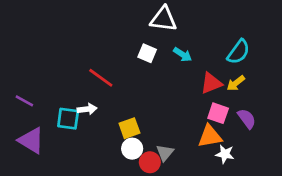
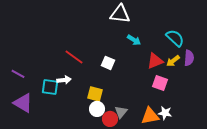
cyan semicircle: (238, 52) -> (175, 38), turned -84
white square: (147, 53) -> (108, 63), moved
purple semicircle: (247, 119) -> (189, 58), moved, turned 42
yellow square: (129, 128) -> (95, 94), turned 35
orange triangle: (210, 136) -> (150, 116), moved

